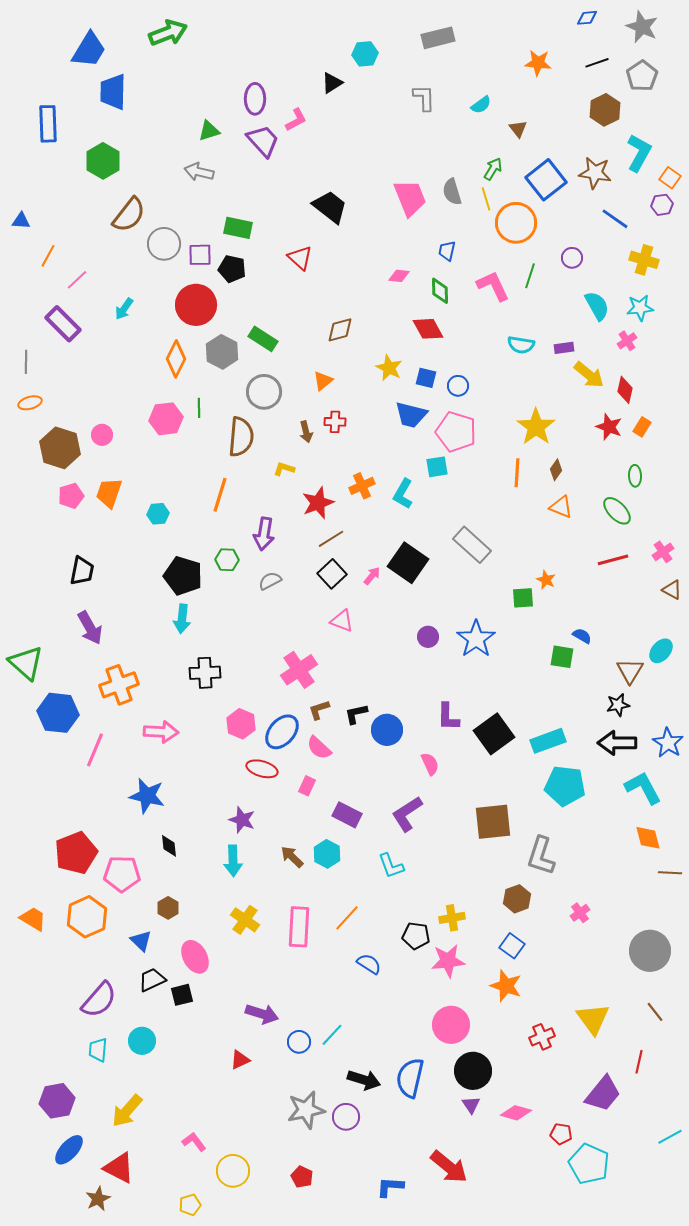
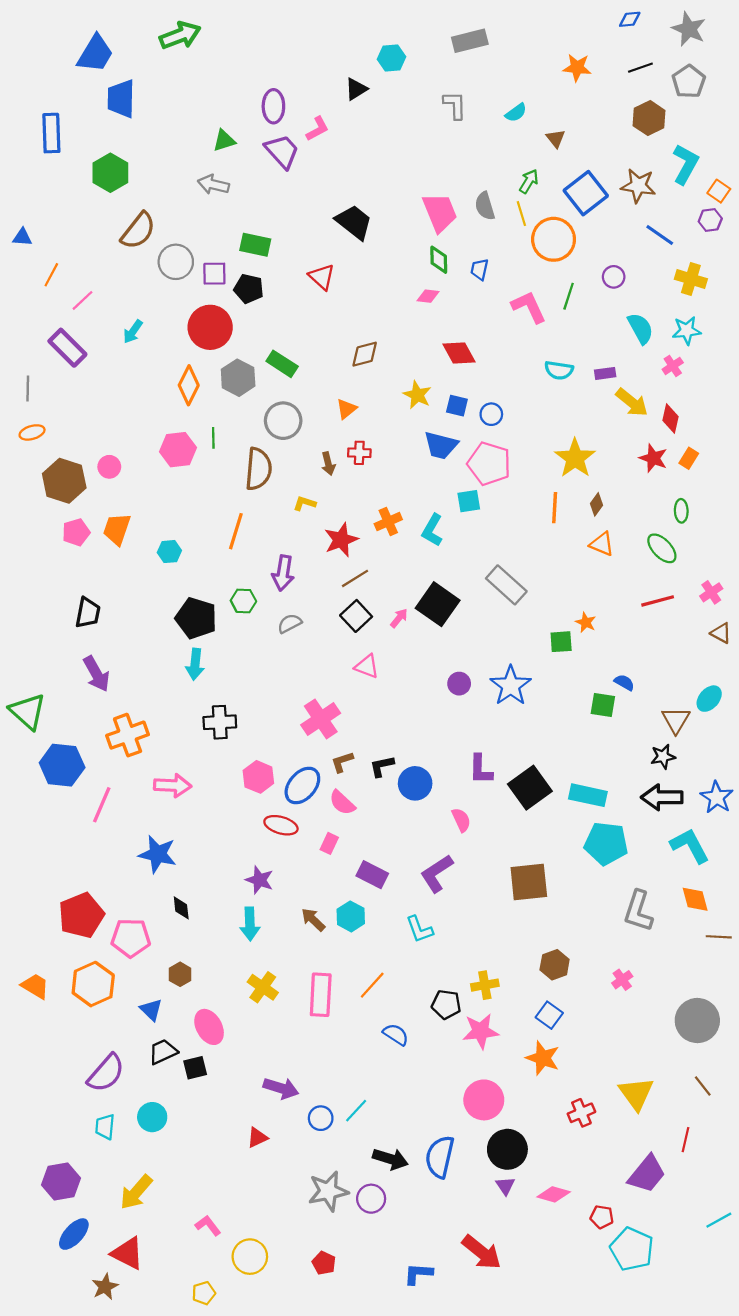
green diamond: (440, 291) -> (439, 260), moved
cyan rectangle: (548, 741) -> (588, 795), turned 32
gray L-shape: (541, 856) -> (638, 911), moved

